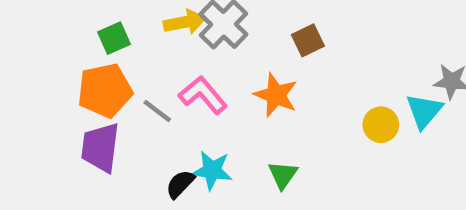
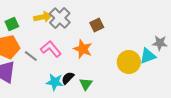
cyan triangle: (424, 111) -> (148, 56), turned 30
yellow circle: (381, 125) -> (129, 62), size x1.5
black semicircle: (180, 184) -> (68, 78), moved

